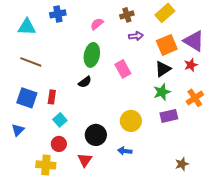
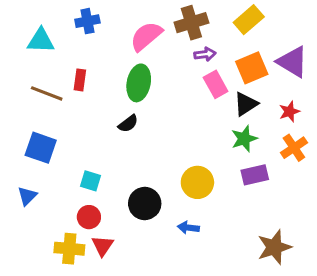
brown cross: (127, 15) -> (191, 23), size x1.5
pink semicircle: (97, 24) -> (146, 36), size x1.6
red star: (191, 65) -> (289, 112), moved
pink rectangle: (123, 69) -> (216, 84), moved
red rectangle: (52, 97) -> (80, 80), moved
cyan square: (60, 120) -> (90, 181), turned -32
red triangle: (85, 160) -> (103, 246), moved
brown star: (182, 164) -> (274, 247), size x1.6

